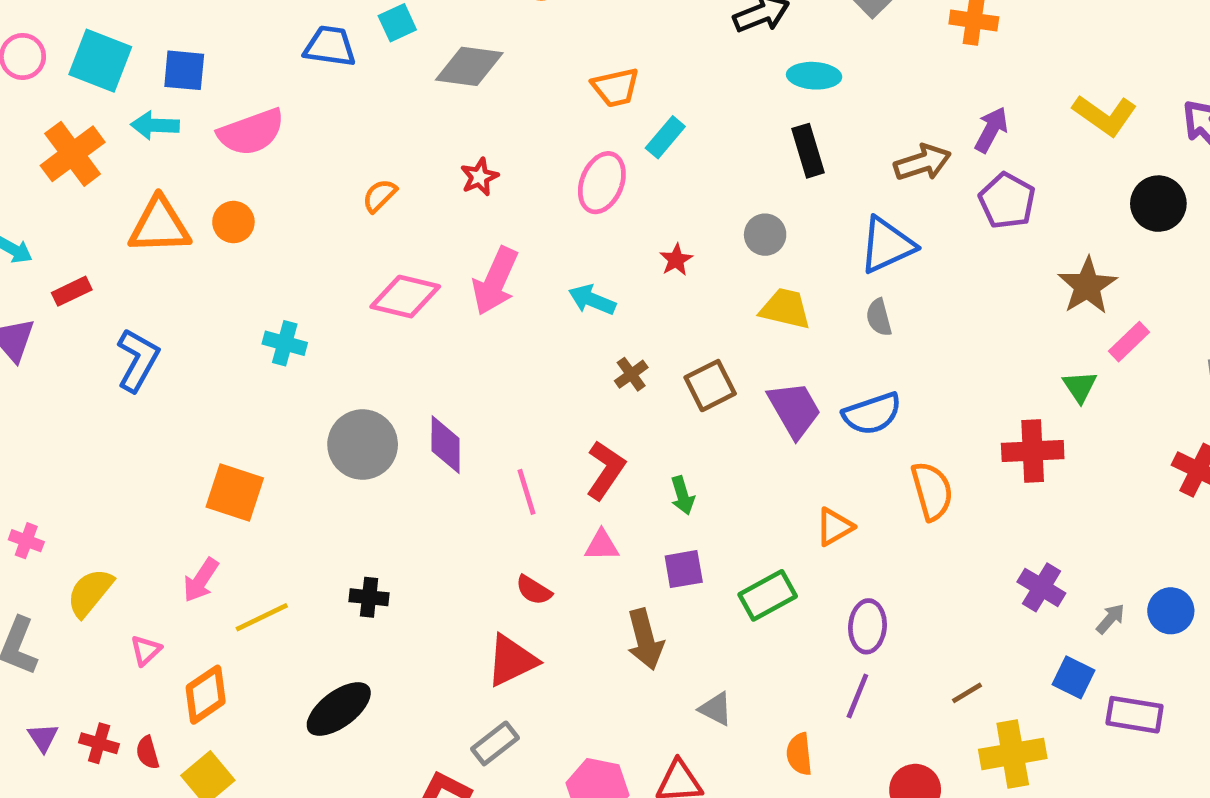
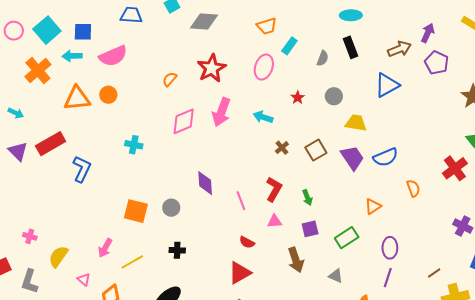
blue trapezoid: (330, 46) -> (131, 15), moved
cyan square: (100, 61) -> (47, 30), turned 32
red star: (479, 177) -> (212, 68), size x1.8
gray circle: (765, 235) -> (334, 96), moved
red rectangle: (72, 291) -> (51, 144), moved, size x1.8
pink diamond: (405, 297) -> (184, 121), turned -32
yellow trapezoid: (785, 309) -> (356, 123), moved
gray semicircle: (879, 317) -> (323, 58), moved, turned -140
blue L-shape: (138, 360) -> (82, 169), moved
gray circle: (363, 445) -> (171, 208), moved, size x0.6
red cross: (1033, 451) -> (455, 168), turned -30
orange semicircle: (932, 491) -> (413, 188), size x0.7
orange square: (235, 493) -> (136, 211), moved
pink triangle: (146, 650) -> (84, 279), turned -32
gray triangle: (716, 709) -> (336, 276), moved

